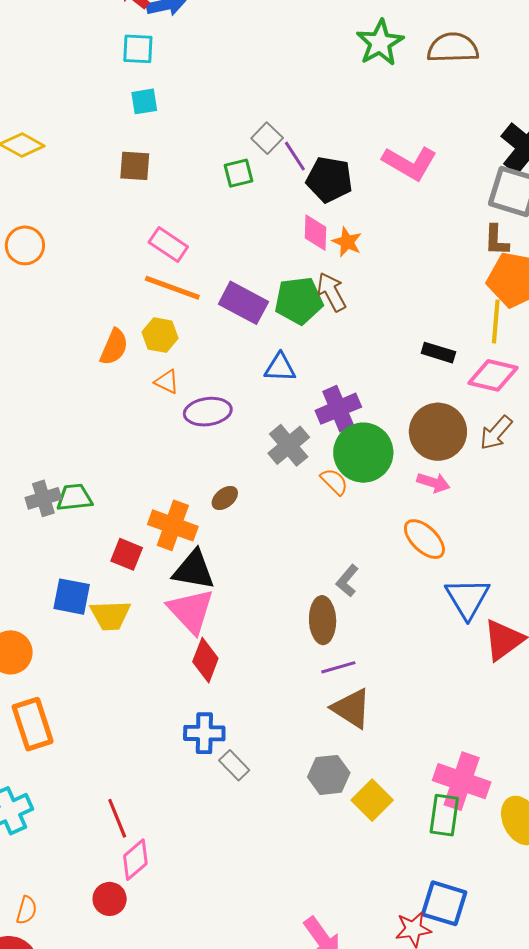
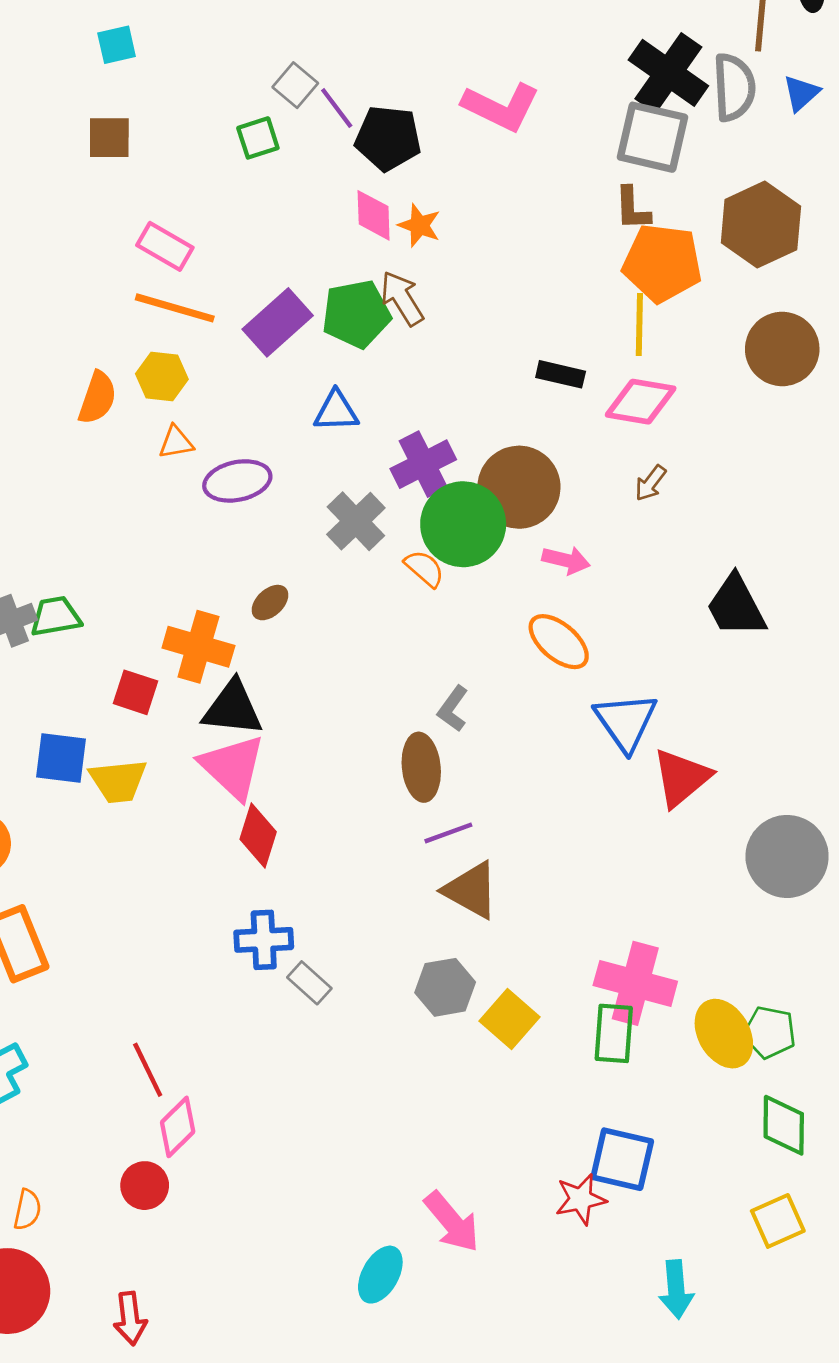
purple rectangle: (243, 303) -> (278, 322), turned -66
orange triangle: (167, 382) -> (176, 442), turned -32
brown circle: (438, 432) -> (519, 487), moved
brown arrow: (496, 433) -> (650, 483), size x0.7

